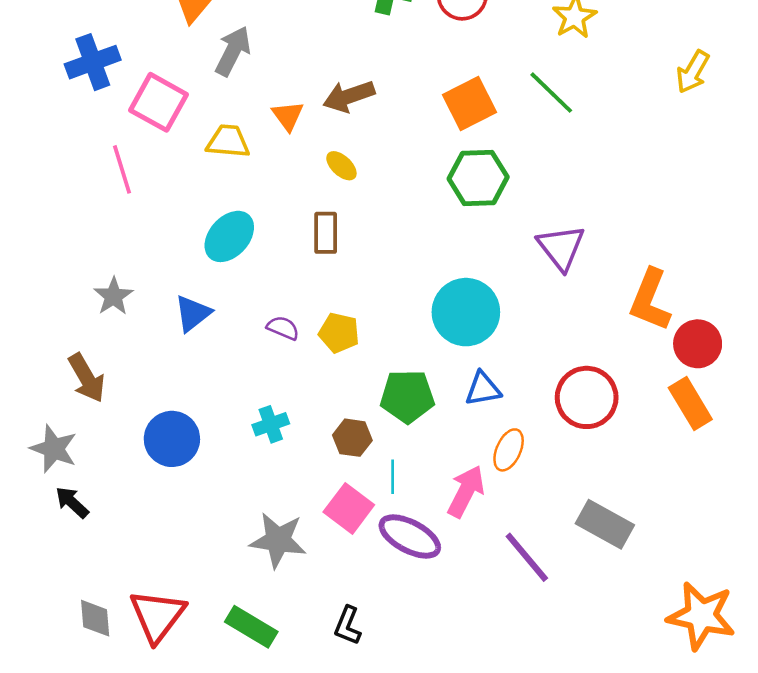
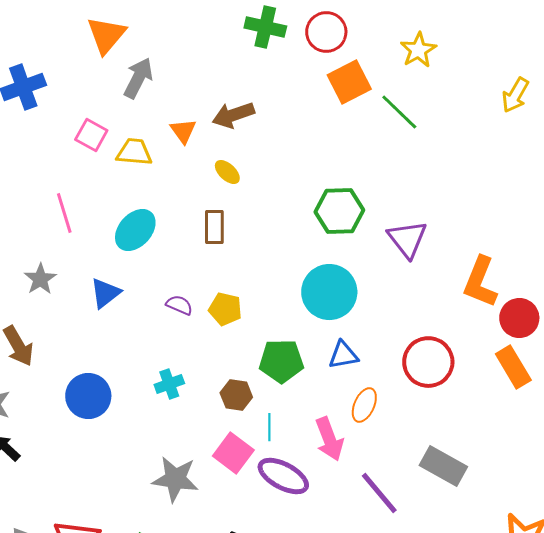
pink square: (159, 102) -> (91, 135), moved, size x0.7
orange square: (470, 104) -> (349, 82), moved
pink line: (122, 169) -> (64, 213), moved
green hexagon: (478, 178) -> (339, 211), moved
pink arrow: (466, 491) -> (329, 439), turned 132

